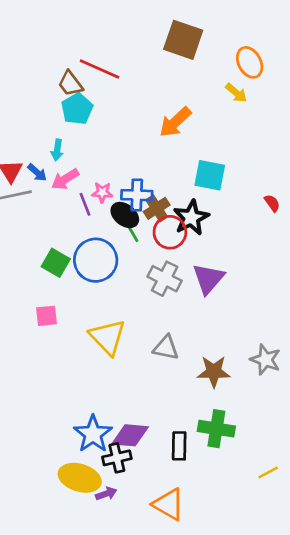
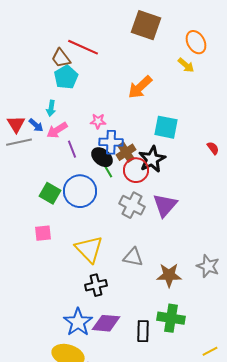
pink star: (102, 192) -> (98, 121), moved
black cross: (117, 458) -> (96, 285), moved

